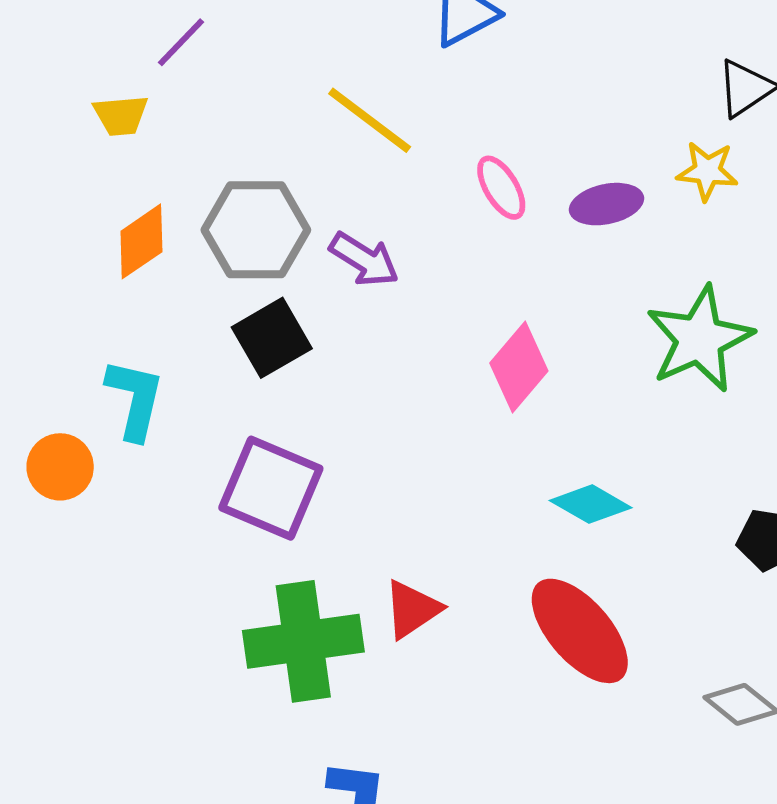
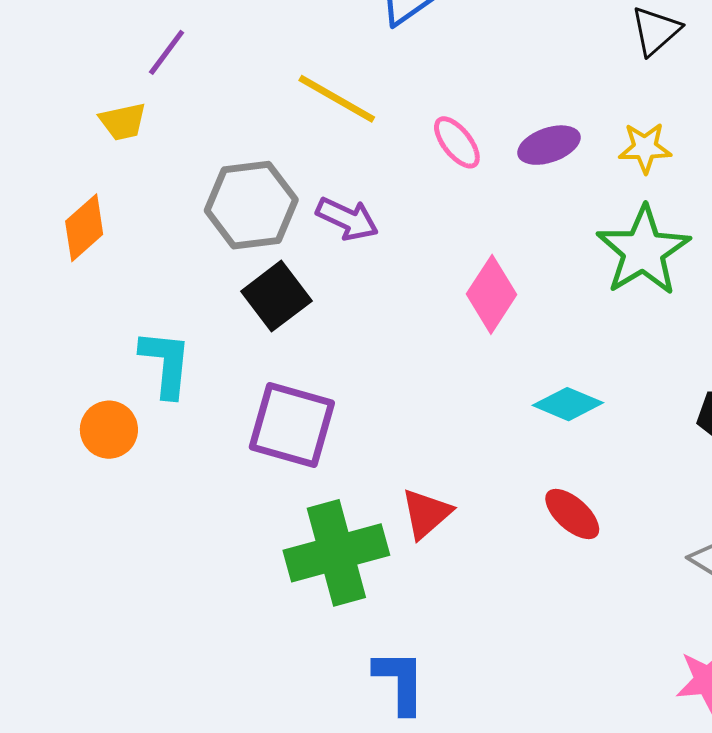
yellow star: (707, 171) -> (645, 148), moved
orange diamond: (141, 241) -> (84, 228), moved
red ellipse: (580, 631) -> (572, 514), size x0.6

